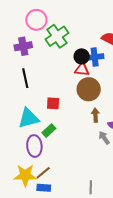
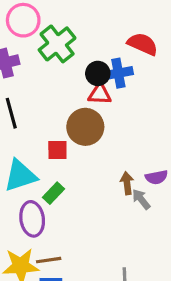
brown circle: (89, 89) -> (85, 127), moved
brown arrow: (95, 115) -> (127, 183), moved
brown line: (43, 173) -> (49, 260), turned 35

